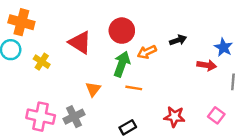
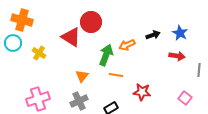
red circle: (122, 31) -> (91, 22), moved
blue star: (223, 47) -> (180, 33), moved
pink cross: (41, 117) -> (38, 99), turned -30
gray cross: (74, 117) -> (79, 101), moved
red star: (174, 117) -> (142, 92), moved

